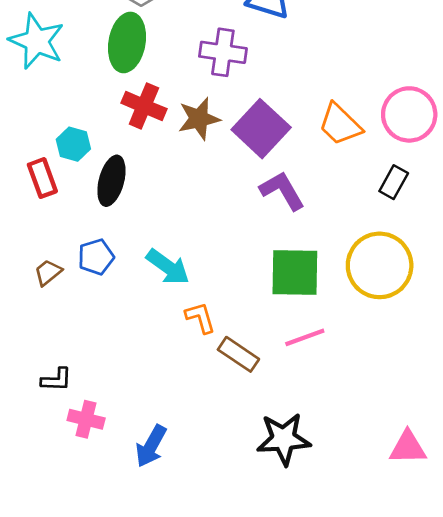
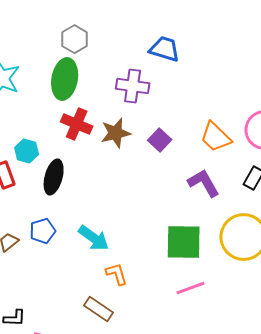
purple square: (261, 129) -> (160, 140), size x0.6
purple L-shape: (282, 191) -> (204, 183), moved
brown rectangle: (238, 354) -> (99, 309), moved

